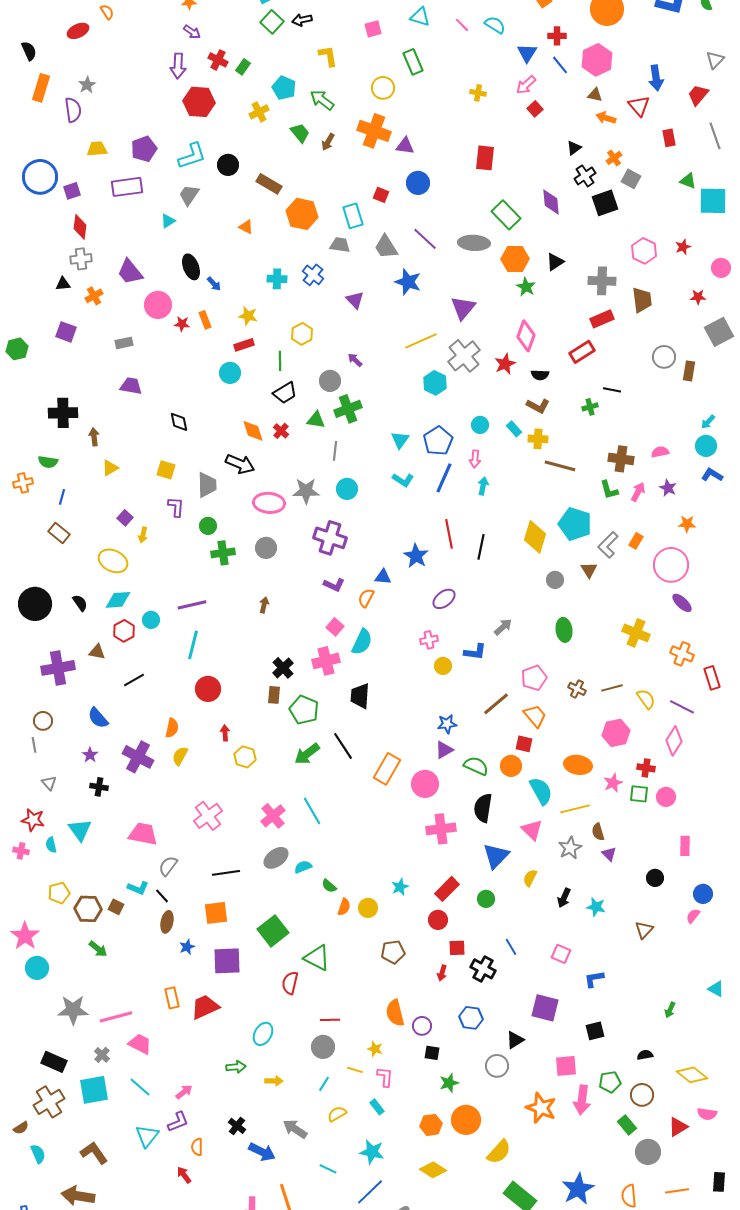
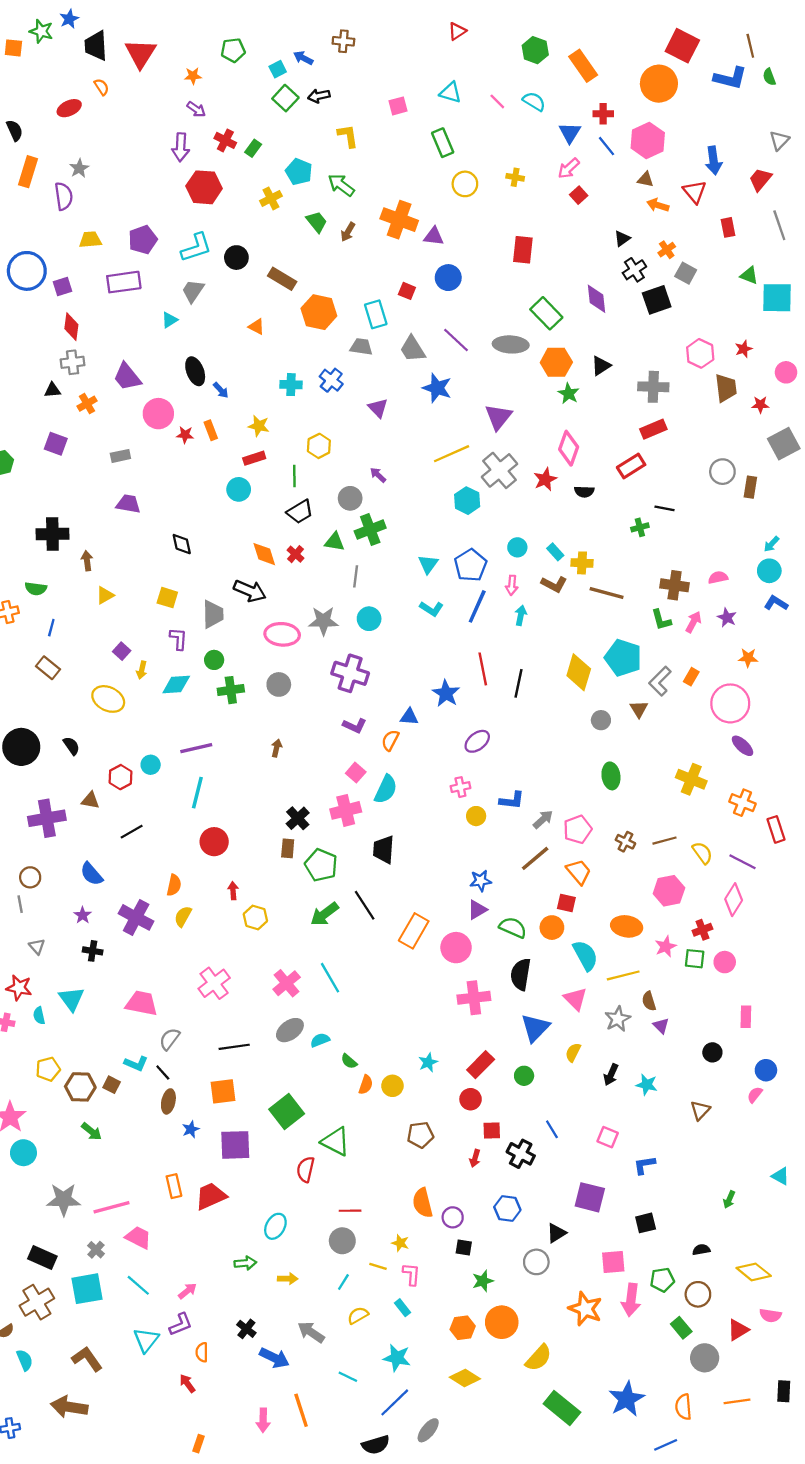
yellow circle: (383, 88) -> (465, 184), moved
brown trapezoid: (642, 300) -> (726, 388), moved
brown L-shape: (538, 406) -> (554, 584), moved
cyan diamond: (118, 600) -> (176, 684), moved
gray arrow: (503, 627) -> (543, 819), moved
red cross: (646, 768) -> (702, 930), turned -30

